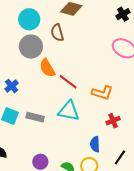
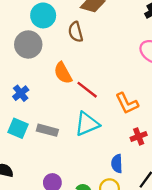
gray circle: (31, 47) -> (28, 44), moved
orange L-shape: (102, 93) -> (127, 103), turned 45
cyan triangle: (69, 111) -> (87, 124), turned -35

